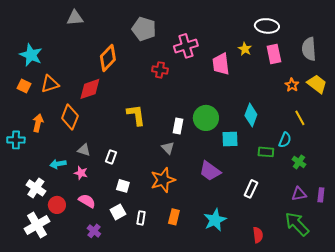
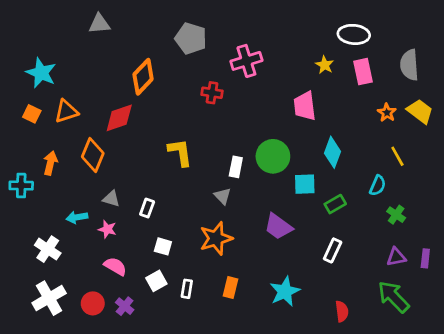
pink trapezoid: (221, 64) -> (305, 106), moved
green rectangle: (266, 152) -> (335, 204), moved, turned -35
red circle: (57, 205) -> (93, 303), moved

